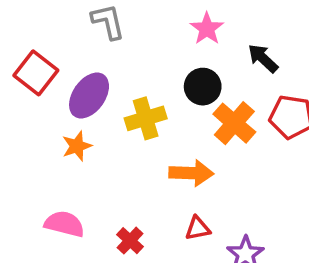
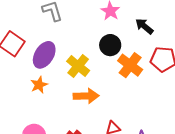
yellow cross: (146, 118) -> (78, 66), turned -30
orange arrow: (191, 173) -> (86, 96), moved

